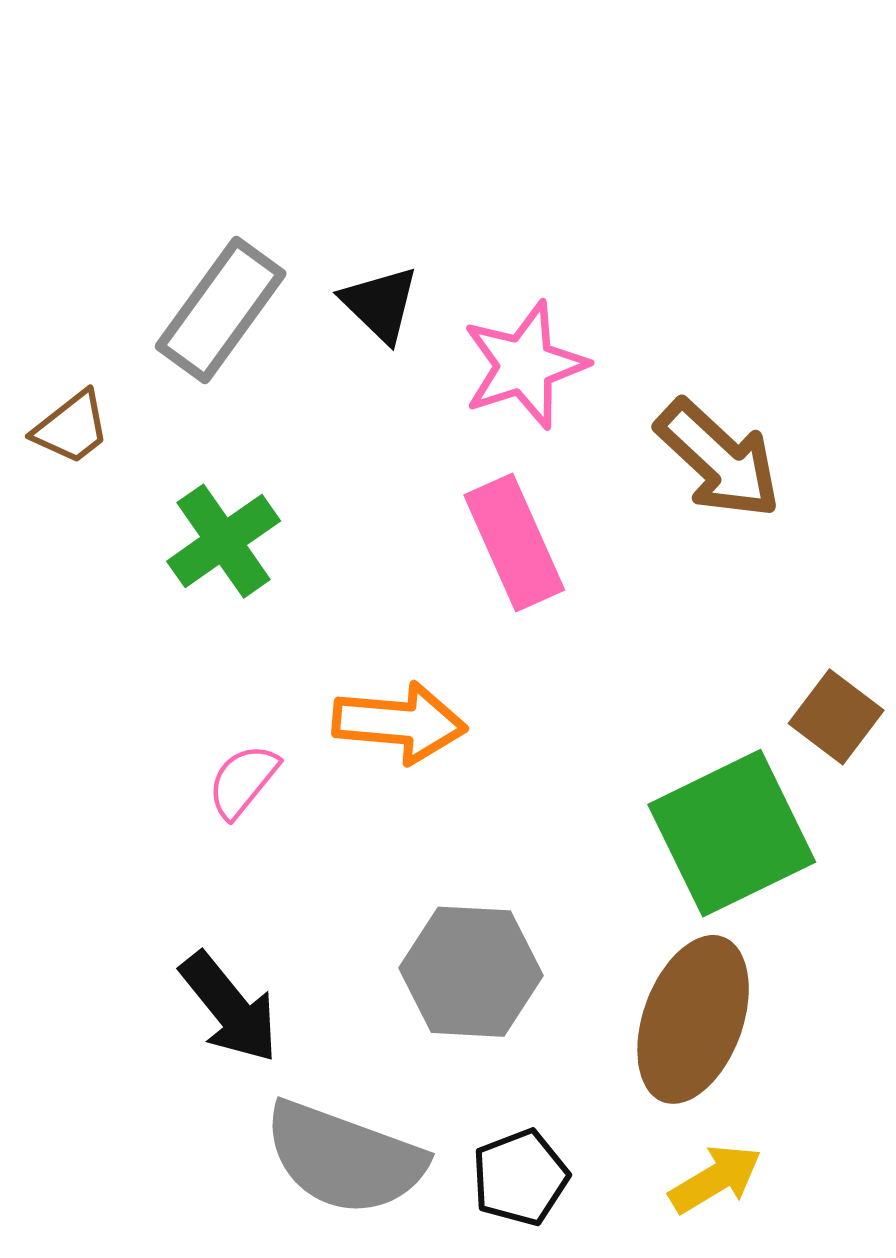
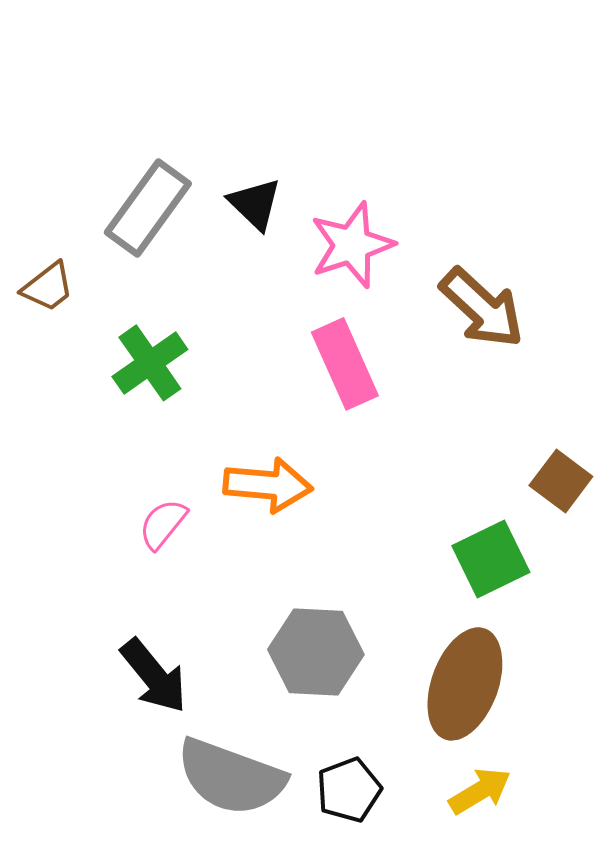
green square: (732, 833) -> (491, 559), size x0.7

